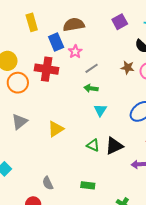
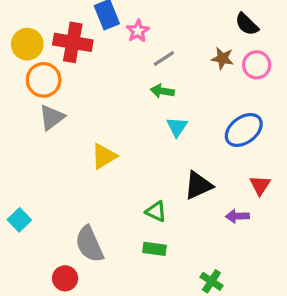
red cross: (47, 69) -> (73, 42), moved
gray triangle: (20, 122) -> (52, 117), moved
green triangle: (93, 145) -> (156, 211), moved
gray semicircle: (48, 183) -> (89, 244), size x1.6

